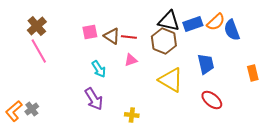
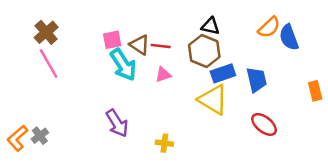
black triangle: (169, 21) -> (210, 26), size x0.7
blue rectangle: (193, 24) -> (223, 73), moved
cyan arrow: (99, 69) -> (123, 65), moved, size x1.5

